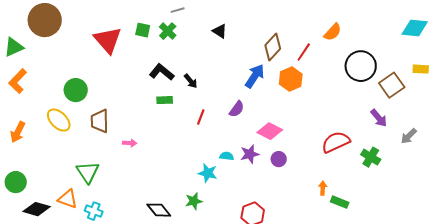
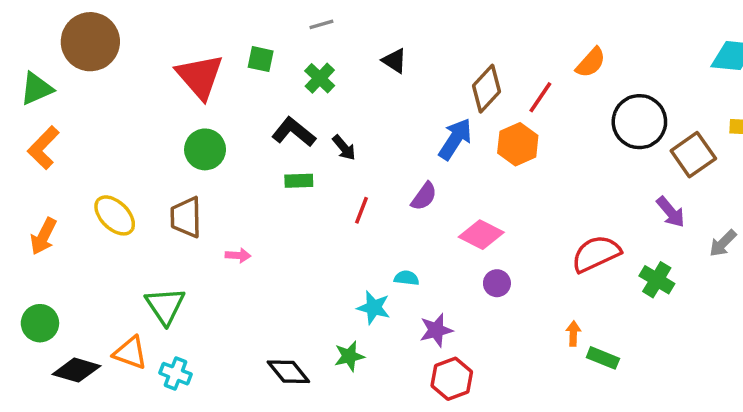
green cross: (168, 31) -> (320, 78), moved
green circle: (76, 90) -> (205, 149), moved
purple star: (250, 154) -> (436, 330), moved

